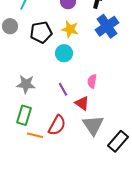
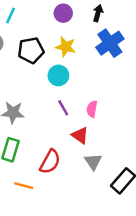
purple line: (63, 89) -> (63, 108), moved
gray triangle: (93, 125) -> (93, 162), size x0.7
orange line: (35, 135) -> (24, 186), moved

